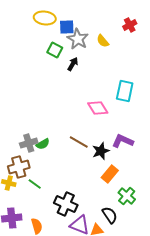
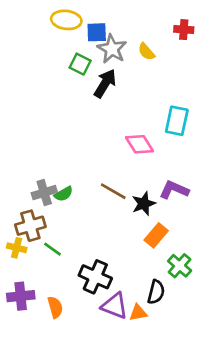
red cross: (130, 25) -> (184, 30), turned 32
black arrow: (73, 64) -> (105, 83), size x1.5
black semicircle: (110, 215) -> (156, 292), turned 48

